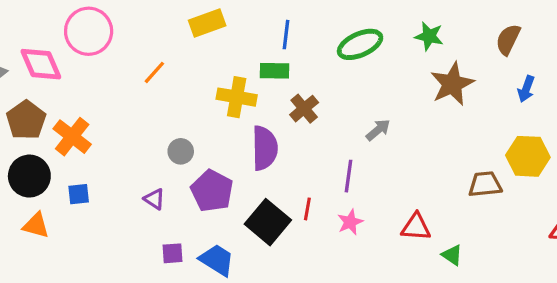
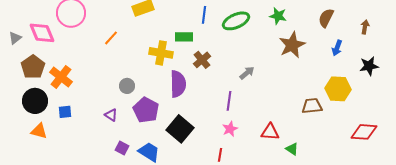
blue line: (286, 35) -> (204, 15), moved
red line: (307, 209) -> (220, 155), moved
purple square: (172, 253) -> (122, 148), turned 32

